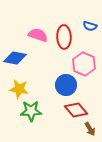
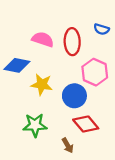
yellow star: (19, 89) -> (42, 85), moved
brown arrow: (90, 129) -> (68, 145), moved

